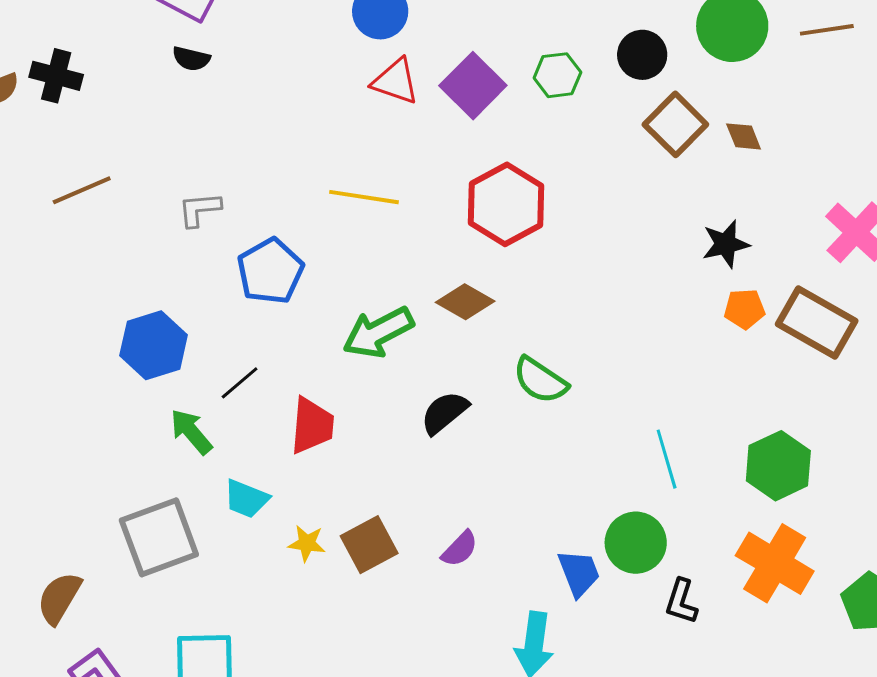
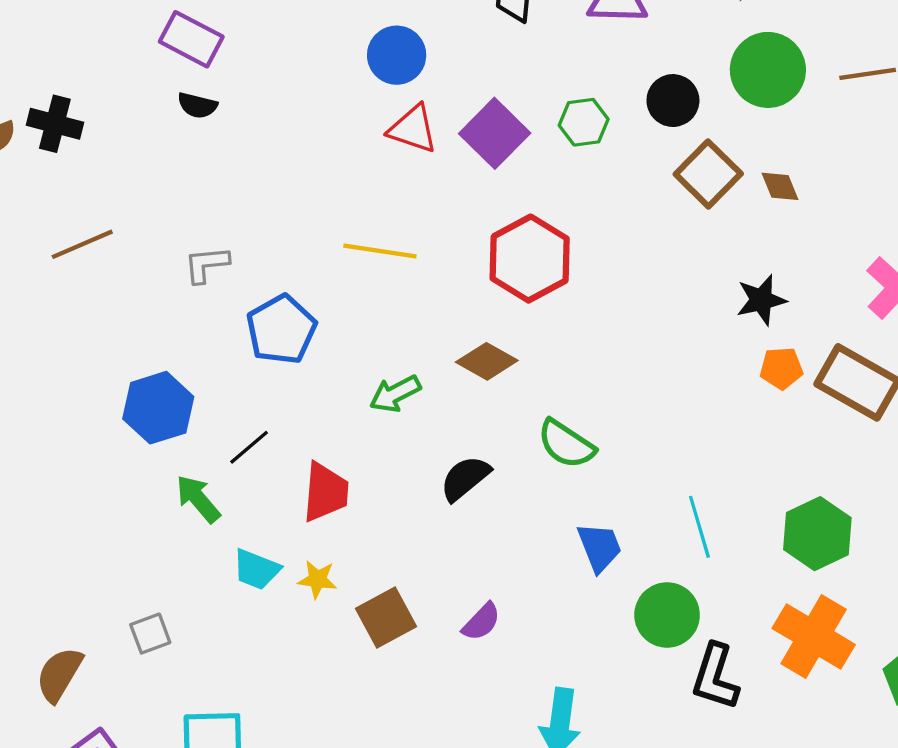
green arrow: (378, 332) -> (395, 394), size x0.7
gray square: (159, 537) -> (150, 634), moved, size x0.5
yellow star: (307, 543) -> (317, 579), moved
blue trapezoid: (579, 573) -> (599, 547), moved
black L-shape: (681, 601) -> (715, 677), size x1.4

